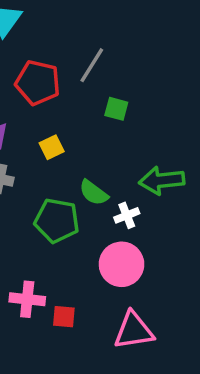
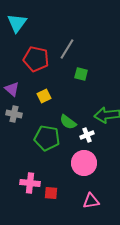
pink triangle: (134, 331) -> (91, 201), size x0.7

